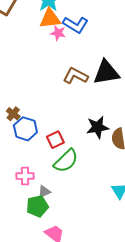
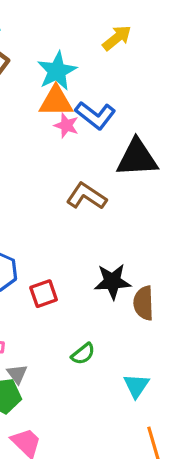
black triangle: (106, 72) -> (137, 158), moved
green semicircle: (66, 161) -> (83, 354), moved, size x0.6
gray triangle: (44, 192) -> (17, 374), turned -48

